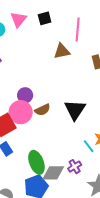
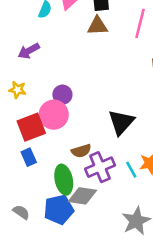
brown triangle: (62, 51) -> (97, 26), moved
brown semicircle: (43, 110) -> (81, 151), moved
purple cross: (75, 167) -> (100, 167), moved, size x1.6

